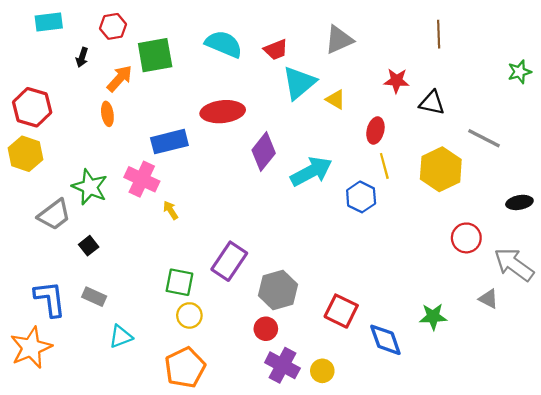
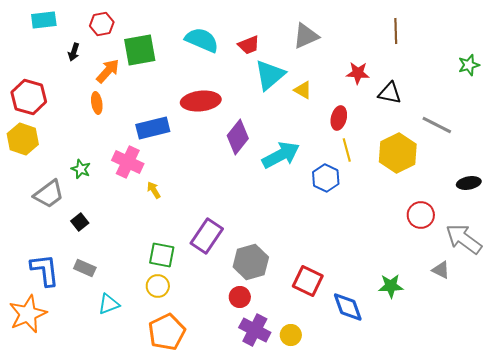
green star: (90, 187) -> (81, 169), size x0.6
yellow circle: (189, 315) -> (158, 286), moved

